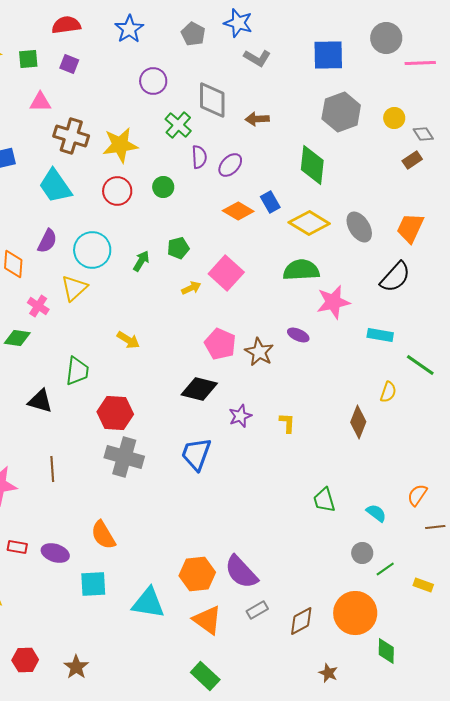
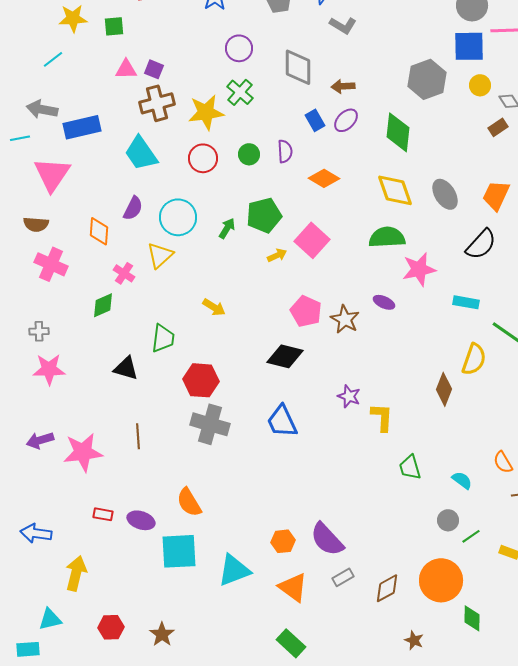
blue square: (328, 55) -> (469, 46), moved
purple square: (69, 64) -> (154, 69), moved
green cross: (178, 125) -> (240, 92), moved
brown cross: (71, 136) -> (157, 103), turned -32
purple semicircle: (199, 157) -> (285, 151), moved
purple ellipse: (230, 165) -> (346, 120), moved
blue rectangle: (270, 202) -> (315, 120), moved
yellow diamond: (309, 223) -> (395, 190), turned 39
green pentagon: (178, 248) -> (264, 215), size x1.6
green diamond: (17, 338) -> (103, 305), turned -32
yellow semicircle: (388, 392) -> (474, 359), size x1.5
purple star: (240, 416) -> (349, 396), moved, turned -30
yellow L-shape: (287, 423) -> (382, 417), moved, size x1.4
blue trapezoid: (196, 454) -> (282, 421), turned -45
orange semicircle: (417, 495) -> (503, 462), turned -65
orange hexagon: (197, 574) -> (283, 541), size x0.7
cyan square: (93, 584) -> (179, 551), size x1.4
cyan triangle: (148, 603) -> (234, 570), turned -30

